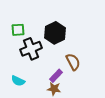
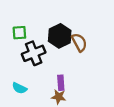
brown semicircle: (73, 62) -> (79, 42), moved
purple rectangle: (56, 76) -> (61, 83), turned -48

